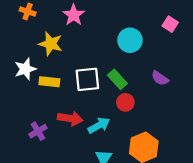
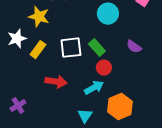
yellow rectangle: (49, 82) -> (38, 50), turned -60
cyan arrow: (99, 125) -> (94, 88), moved
purple cross: (38, 131) -> (18, 106), moved

